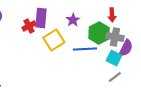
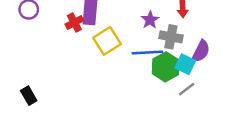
purple star: (73, 20) -> (150, 20), moved
green hexagon: (99, 33) -> (166, 67), moved
gray cross: (115, 37) -> (171, 37), moved

